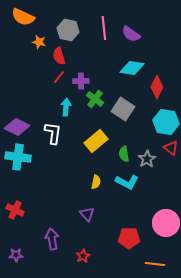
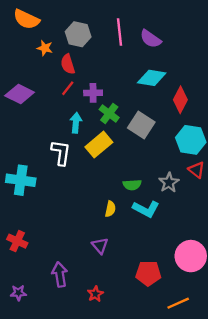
purple diamond: (17, 127) -> (20, 94), moved
yellow rectangle: (96, 141) -> (99, 145), moved
green semicircle: (124, 154) -> (132, 185), moved, turned -84
orange line: (155, 264) -> (178, 303), turned -30

